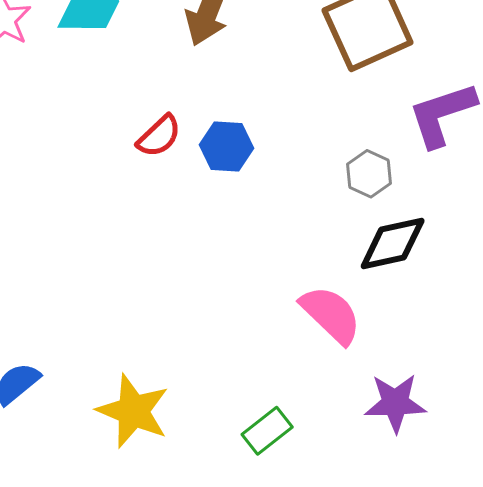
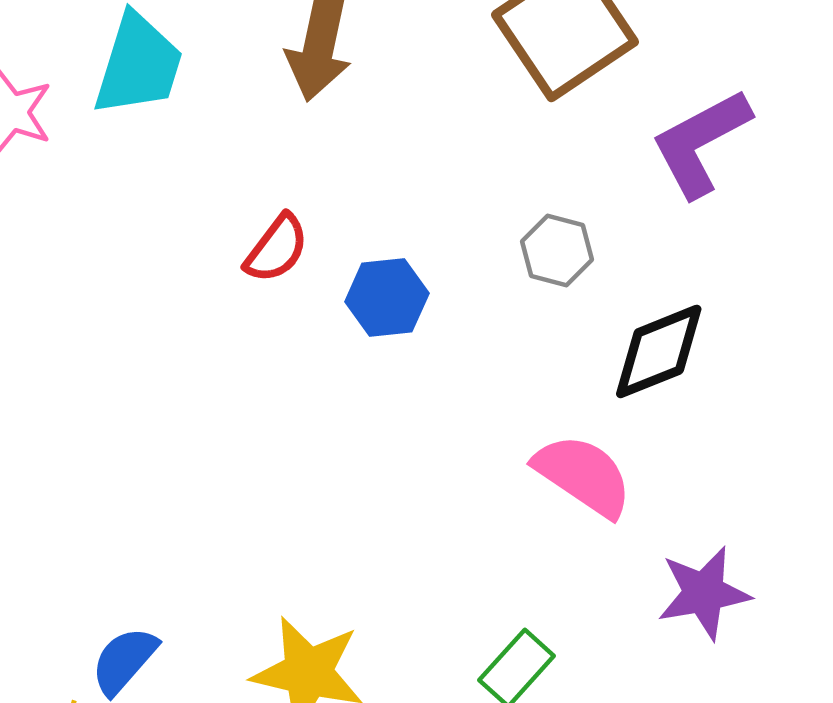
blue hexagon: (226, 147) -> (387, 298), moved
gray hexagon: (369, 174) -> (557, 251), moved

